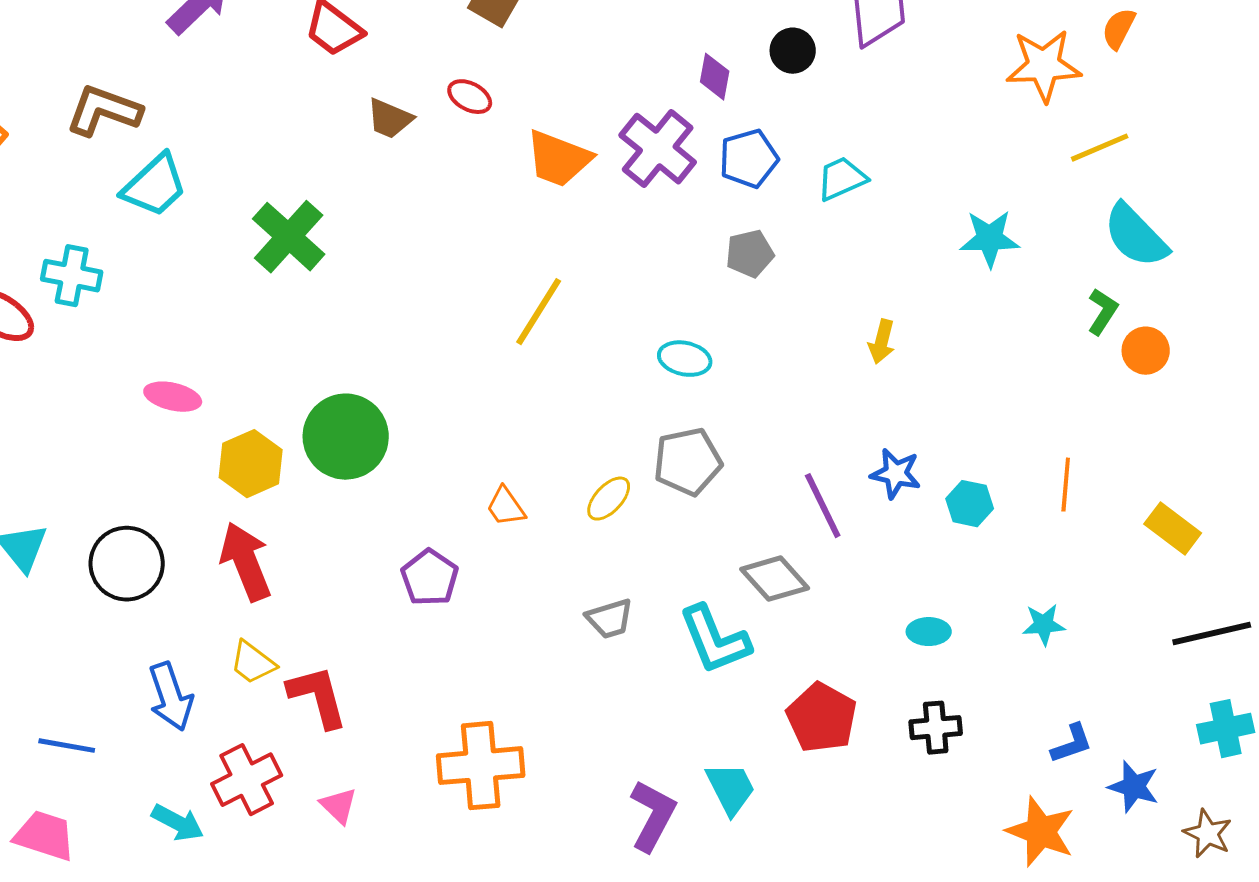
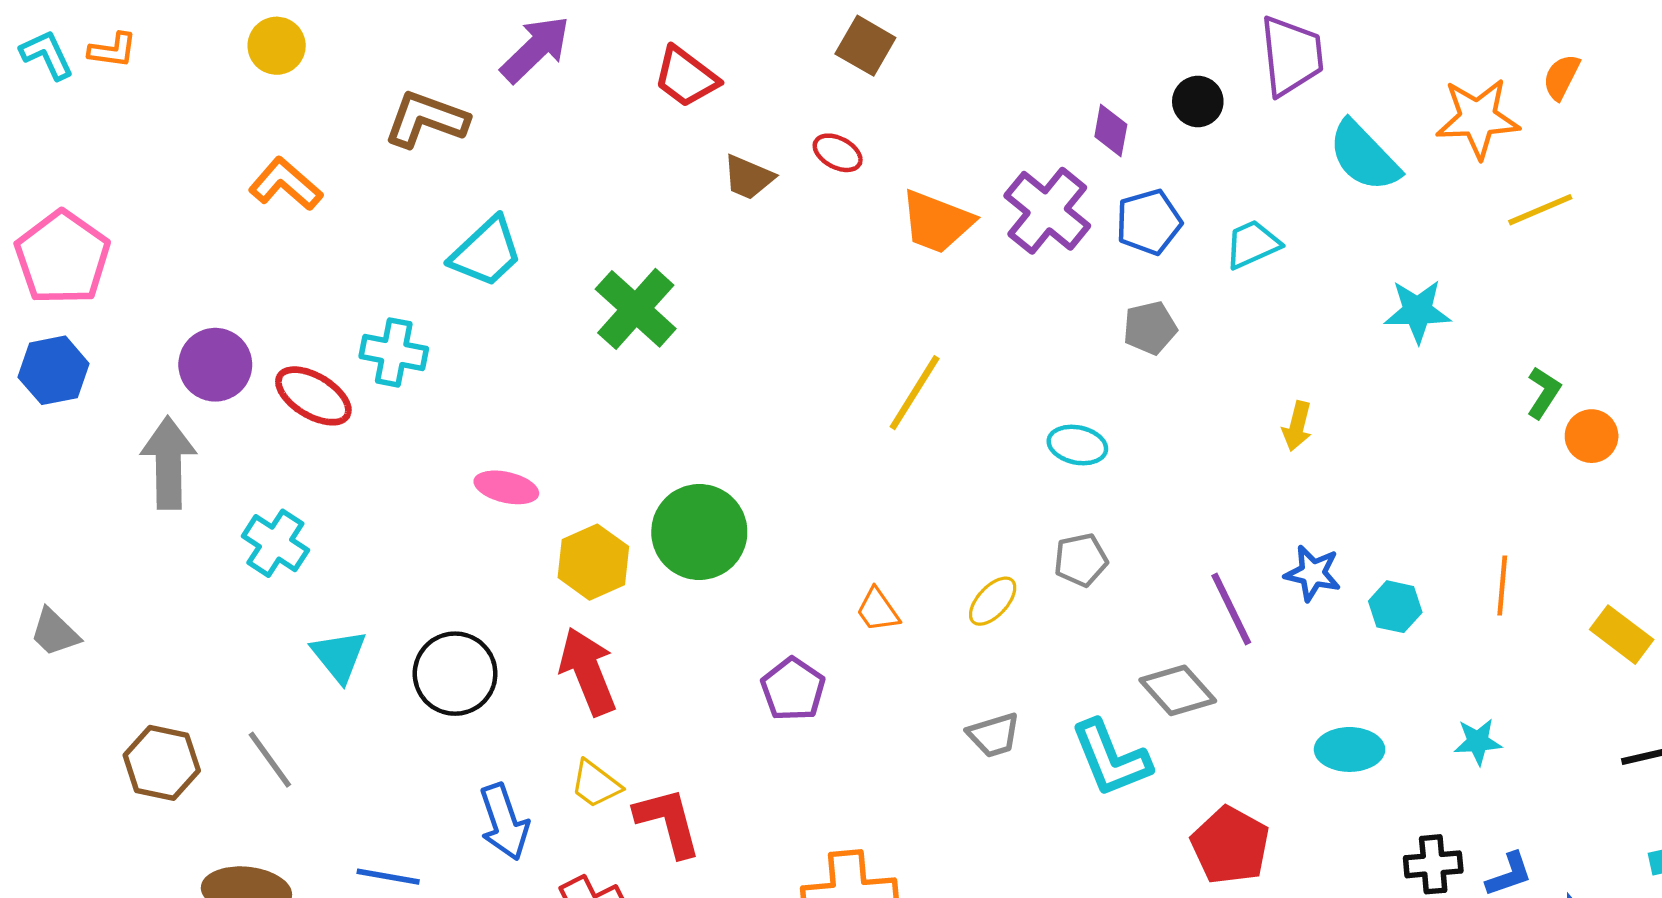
brown L-shape: (104, 111) -> (426, 119), moved
cyan semicircle: (1136, 236) -> (1364, 156), moved
gray pentagon: (688, 462) -> (1081, 560), size x0.7
cyan ellipse: (929, 632) -> (1350, 749), size x1.4
black cross: (936, 728) -> (1433, 864), moved

